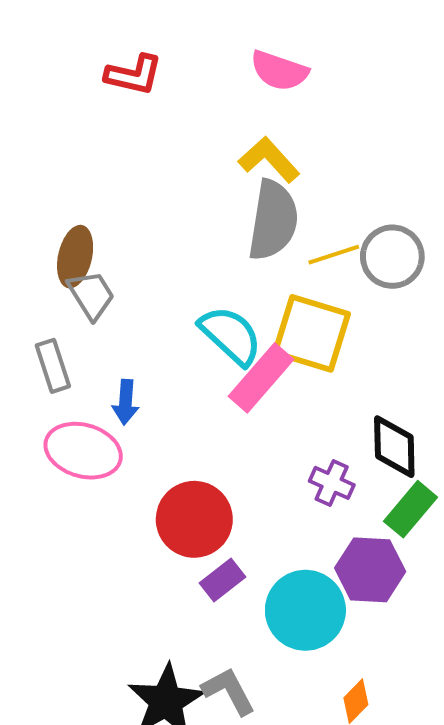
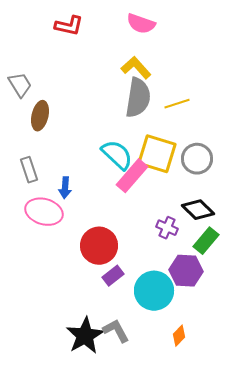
yellow line: (334, 255) -> (177, 104), moved
gray circle: (392, 257) -> (197, 159), moved
gray trapezoid: (91, 295) -> (20, 85), moved
black diamond: (394, 447) -> (198, 210), turned -44

